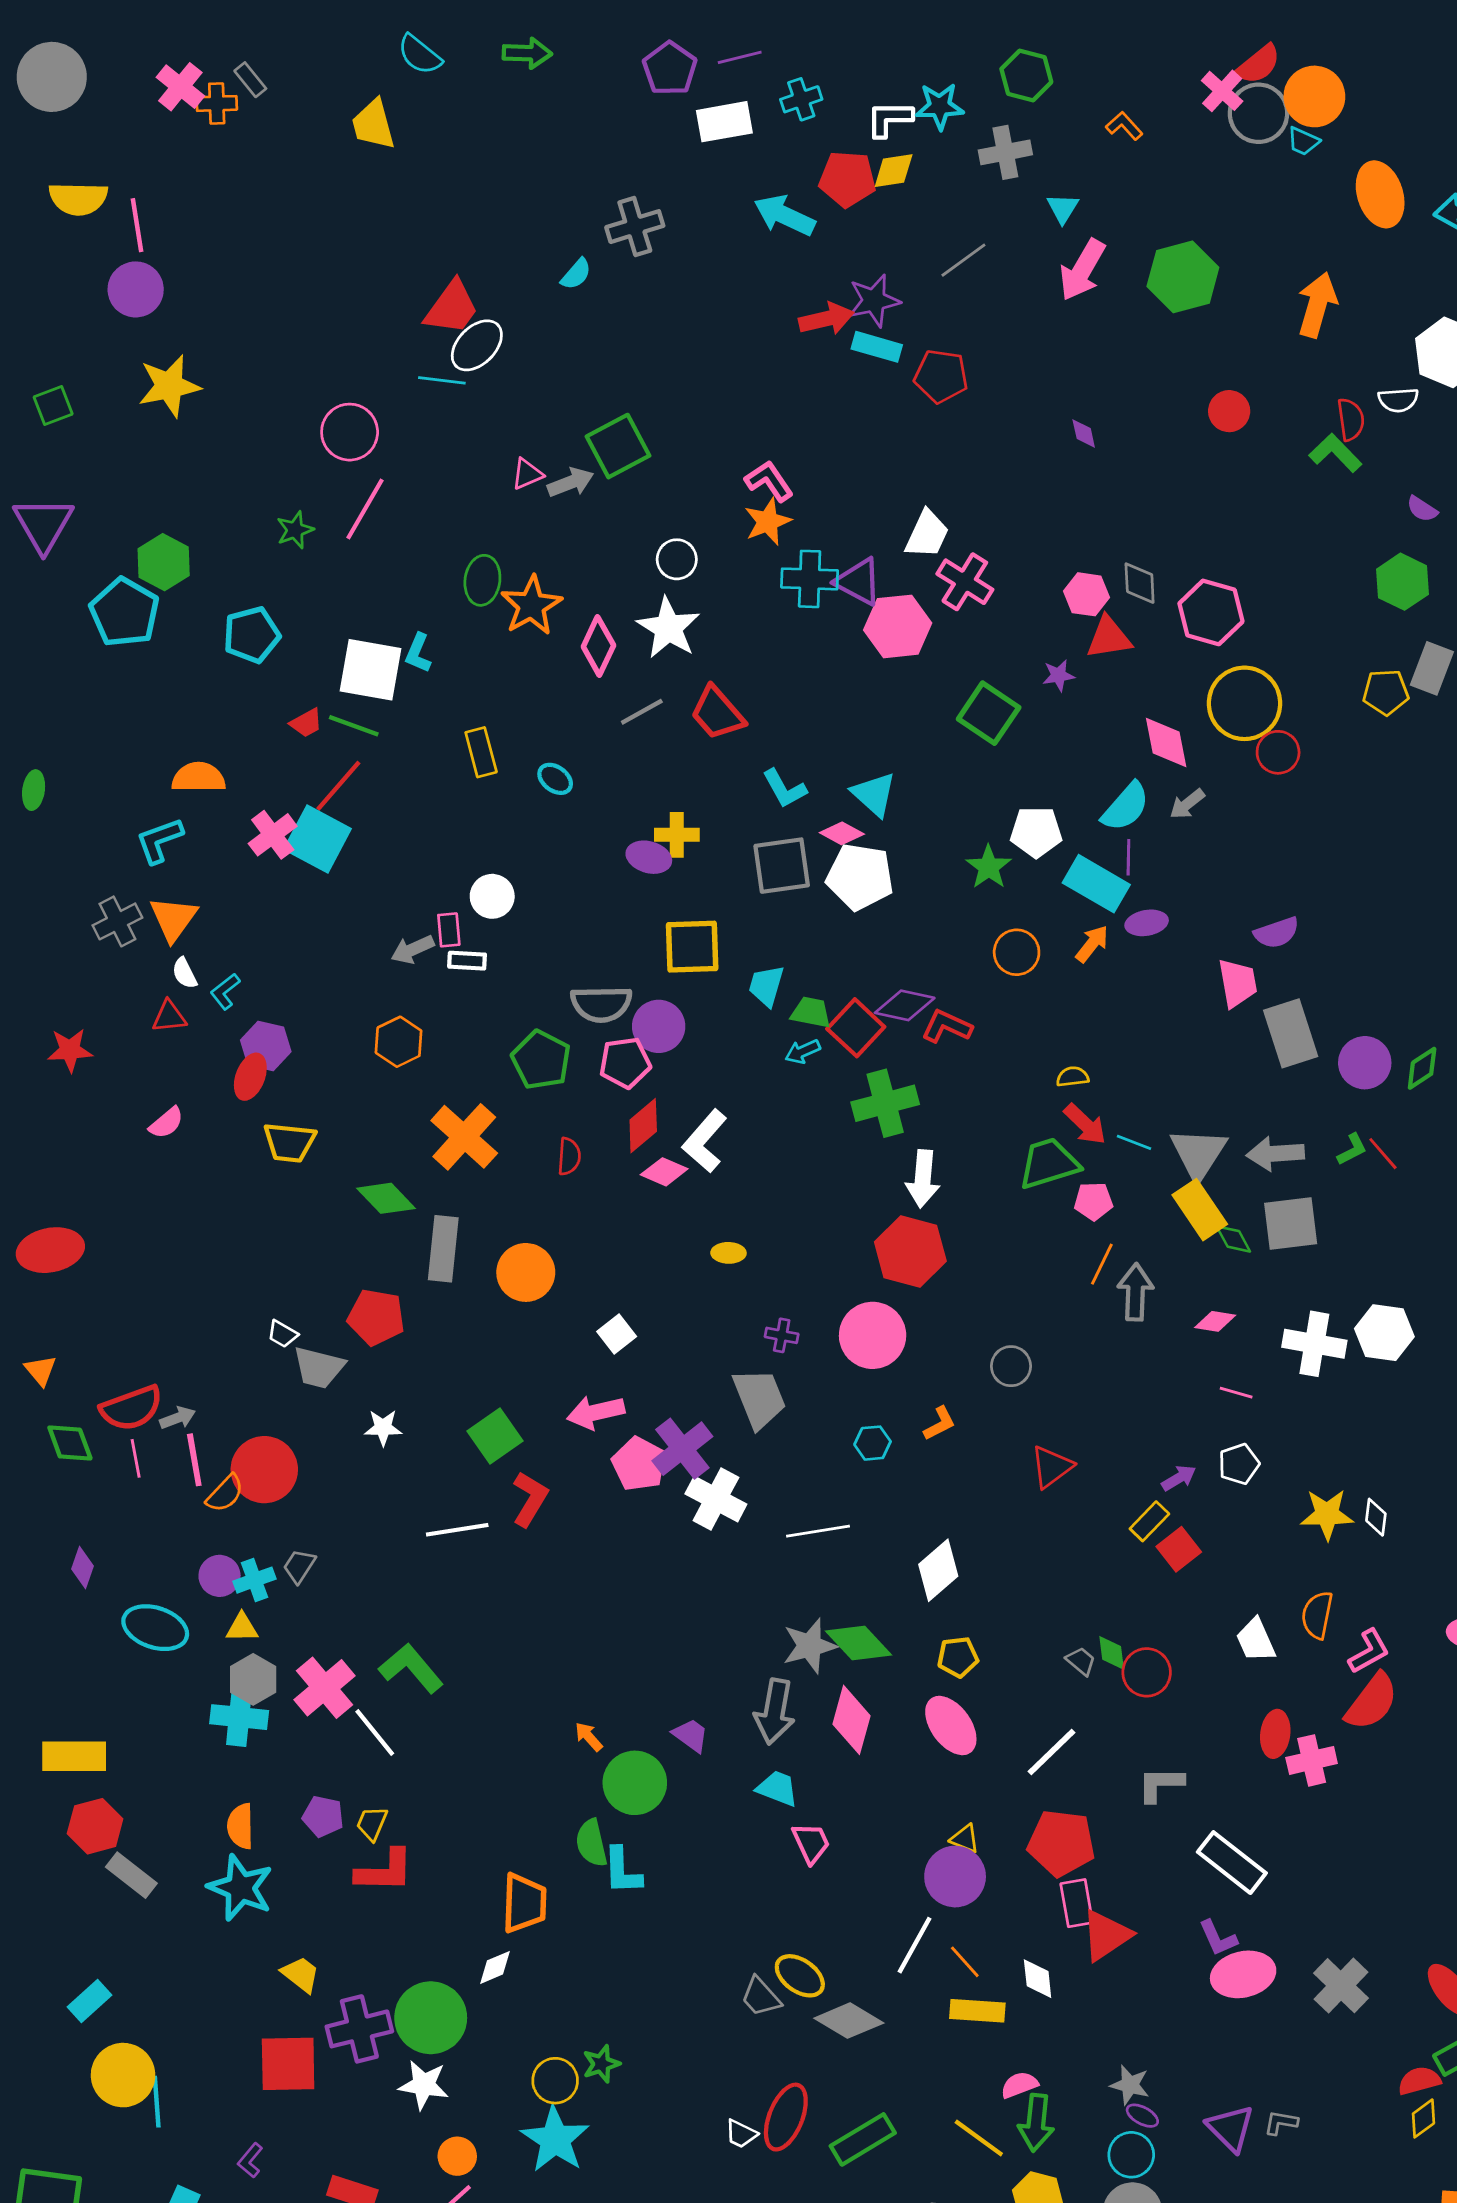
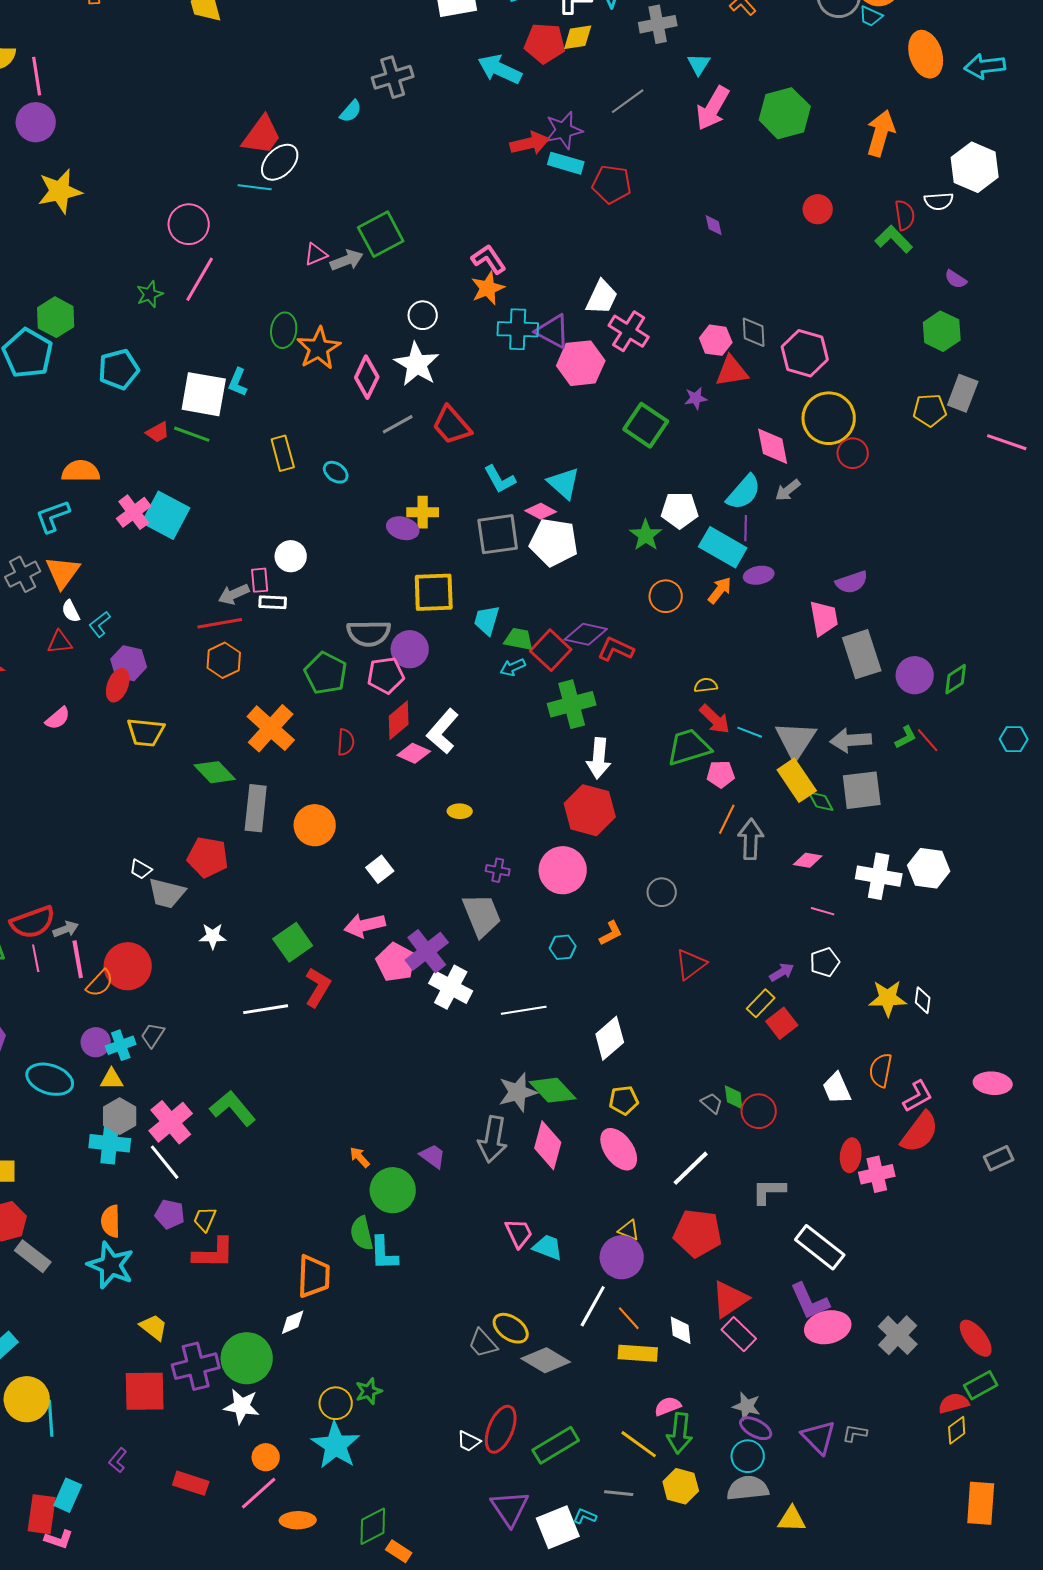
red line: (338, 786) -> (220, 623), moved, turned 39
white line: (375, 1732) -> (165, 1162), moved
cyan trapezoid: (777, 1788) -> (548, 1247), moved
pink rectangle: (1077, 1903) -> (739, 1334), moved, turned -36
purple L-shape: (1218, 1938) -> (810, 1301), size x1.4
purple ellipse: (1142, 2116) -> (756, 1428), size x1.4

